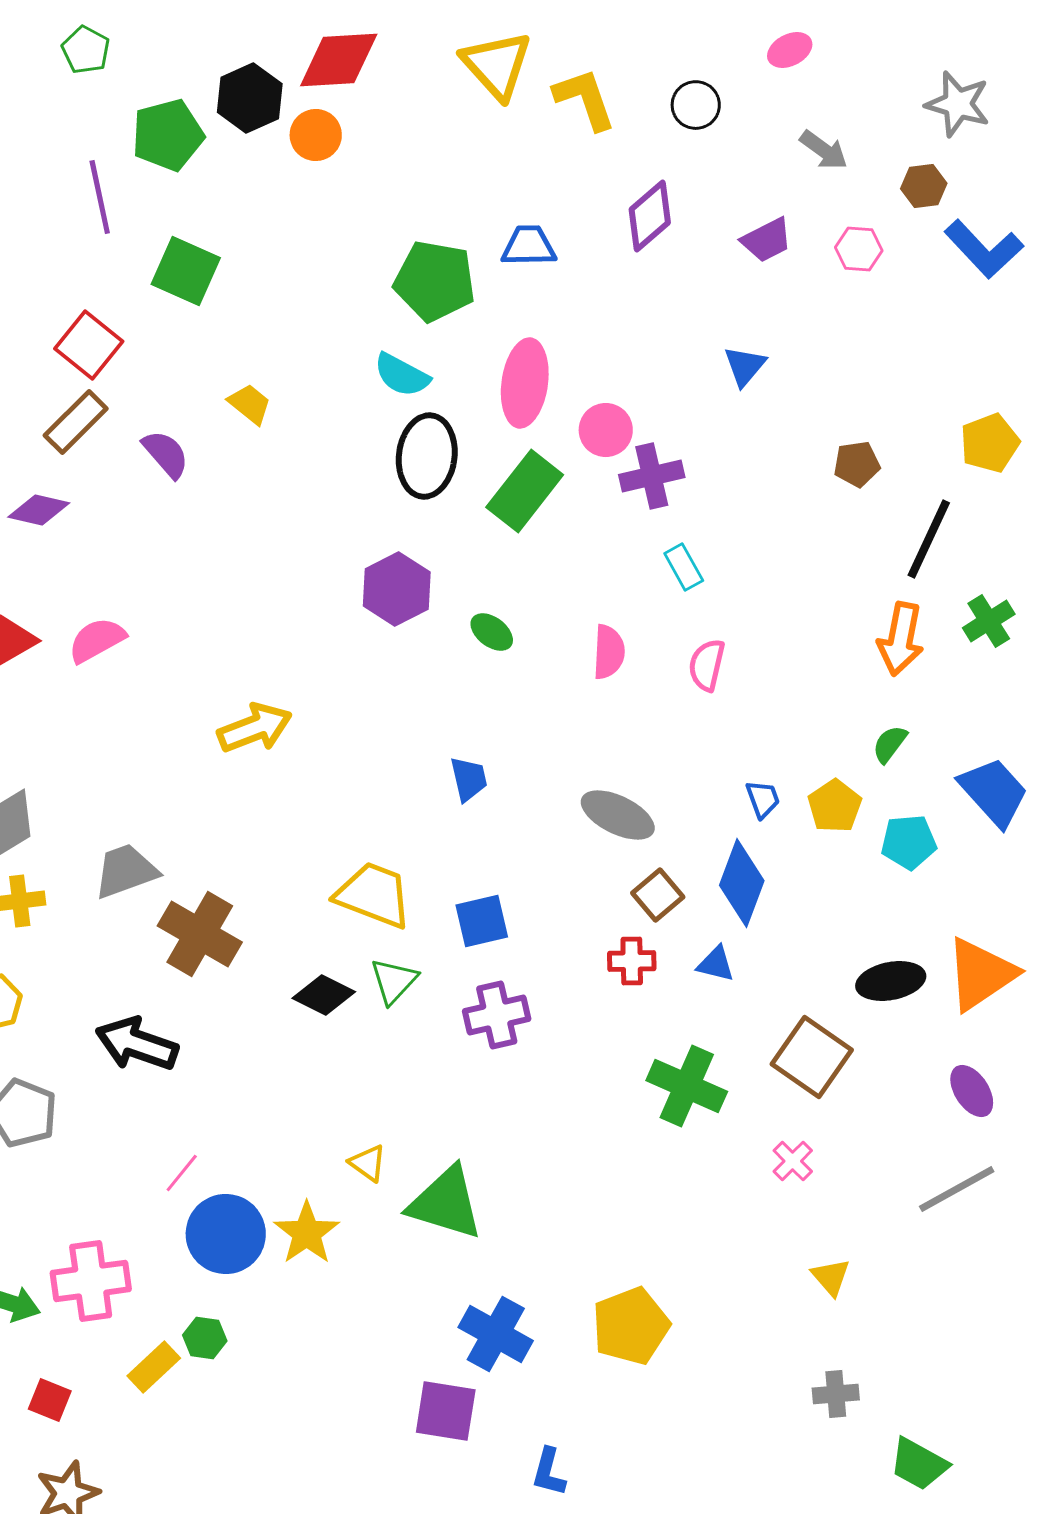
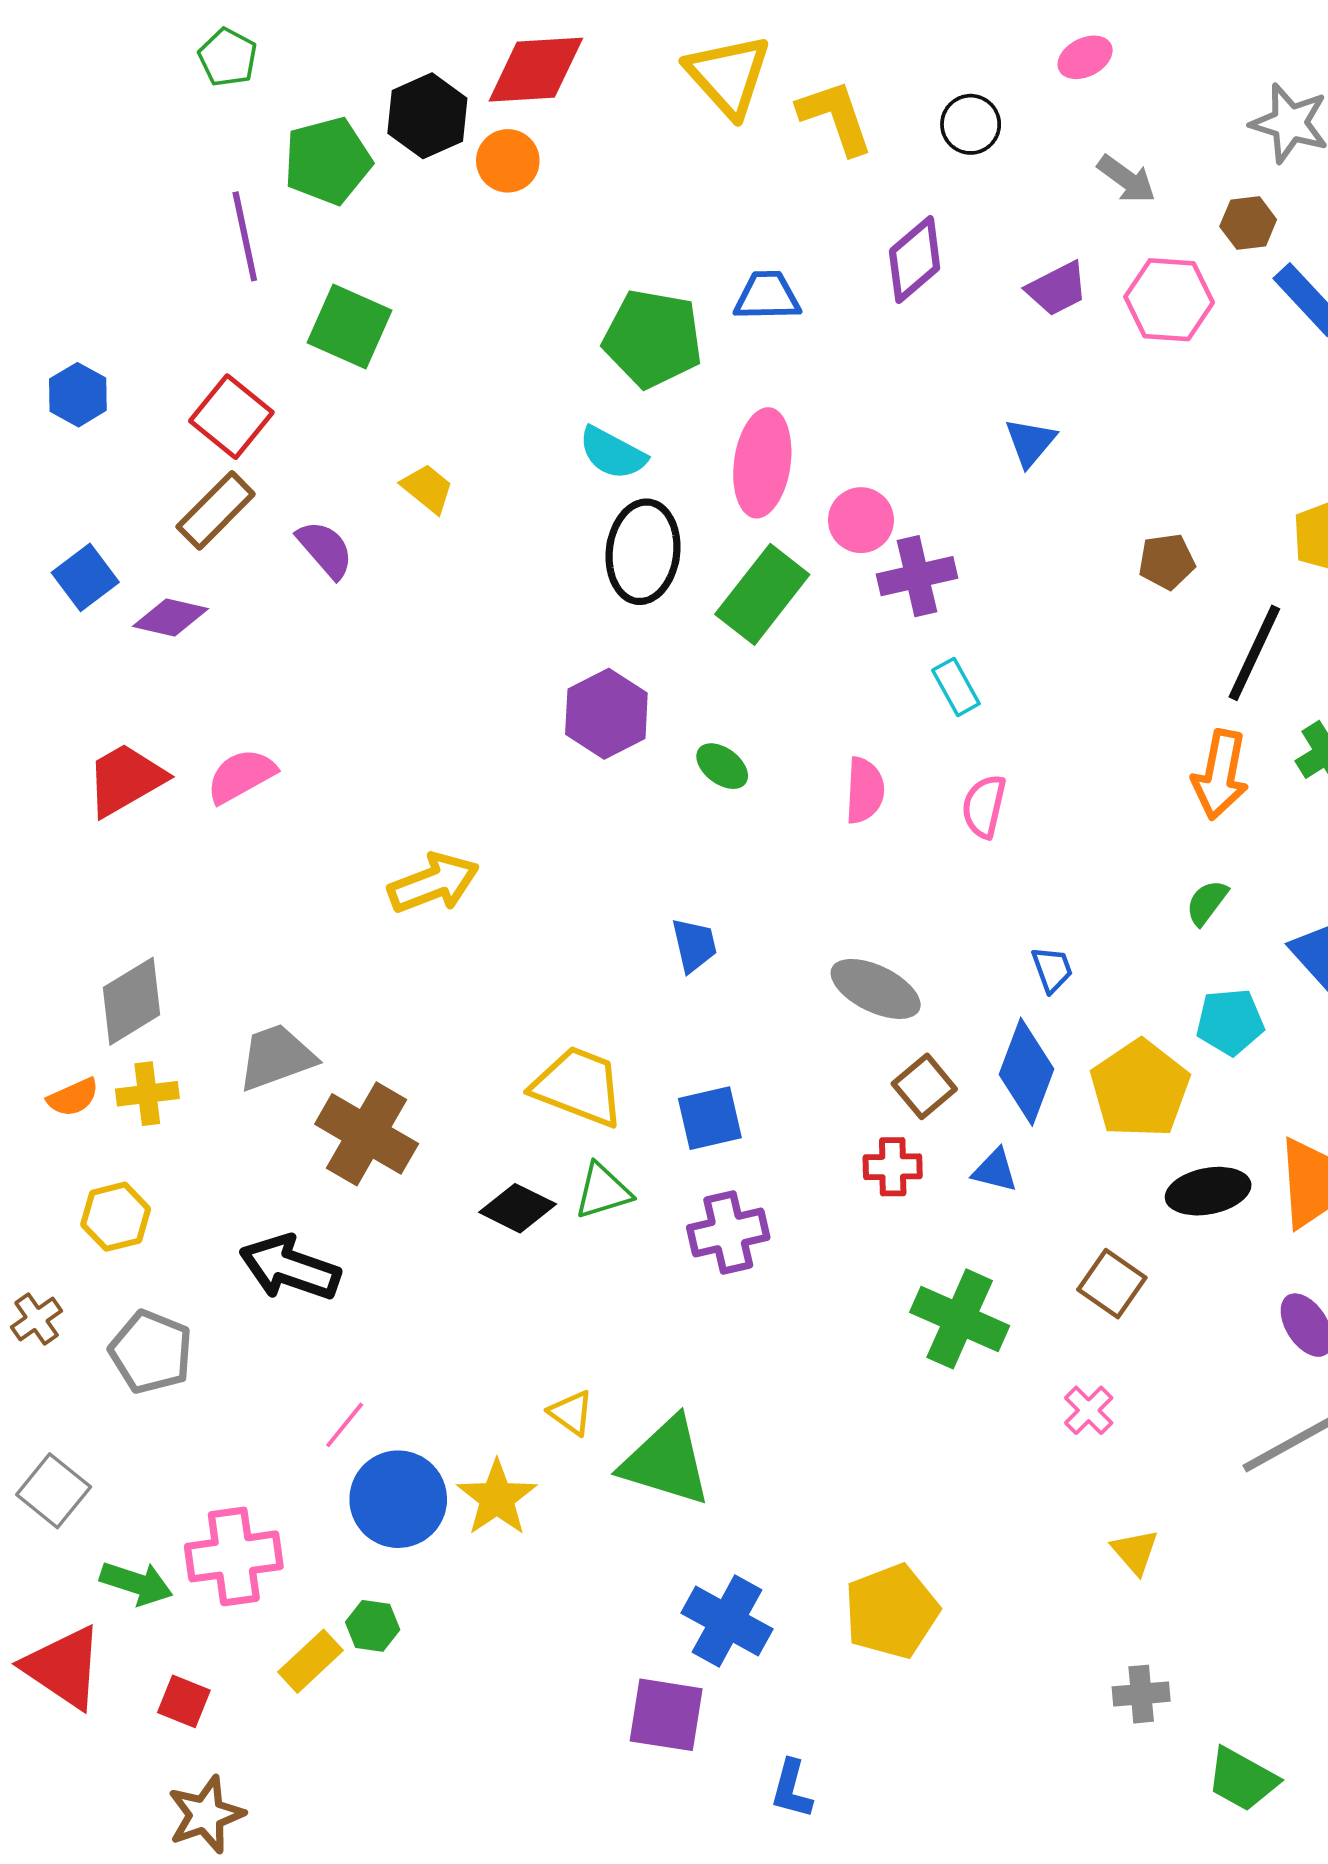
pink hexagon: (859, 249) -> (1169, 300), size x1.5
yellow pentagon: (835, 806) -> (1140, 1089), moved, size x1.5
green triangle: (394, 981) -> (603, 1191), turned 30
brown square: (812, 1057) -> (1112, 1284), size x0.7

